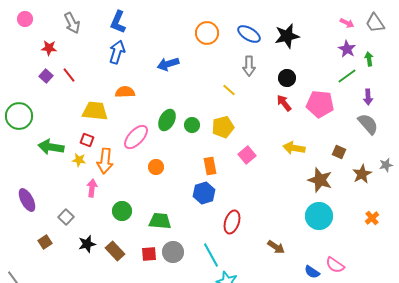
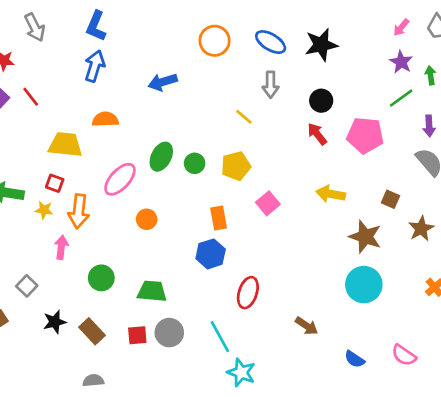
pink arrow: (347, 23) -> (401, 27), turned 104
pink semicircle: (335, 265) -> (404, 355), moved

